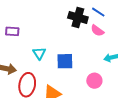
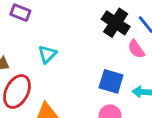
blue square: (65, 61) -> (111, 81), moved

